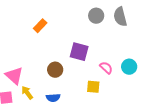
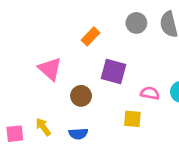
orange rectangle: (40, 26) -> (90, 36), moved
pink semicircle: (106, 68) -> (150, 93), turned -32
pink triangle: (14, 76) -> (50, 69), moved

